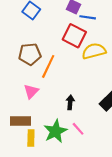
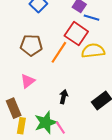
orange line: (48, 66) -> (59, 52), moved
brown rectangle: (21, 121) -> (14, 108), turned 60
pink line: (78, 129) -> (60, 128), moved

